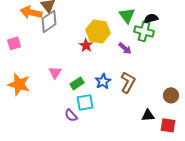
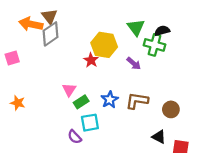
pink triangle: (55, 72) -> (69, 90), moved
brown L-shape: (128, 82) -> (137, 101), turned -110
orange star: (19, 84) -> (18, 103), size x0.6
brown circle: (171, 95) -> (171, 109), moved
black triangle: (148, 115) -> (159, 137), turned 32

